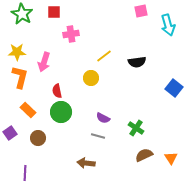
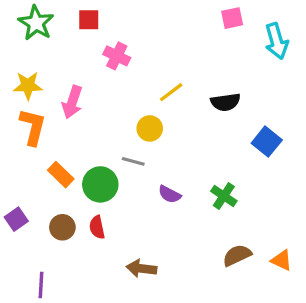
pink cross: (71, 34) -> (117, 56), turned 35
blue square: (174, 88) -> (267, 142), moved
red semicircle: (57, 91) -> (97, 227), moved
orange rectangle: (28, 110) -> (61, 175), moved
green cross: (136, 128) -> (224, 196), moved
gray line: (98, 136) -> (133, 161), moved
orange triangle: (171, 158) -> (281, 260), turned -32

